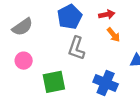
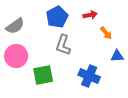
orange arrow: (113, 35) -> (106, 33), moved
pink circle: (24, 61) -> (16, 56), size x1.5

